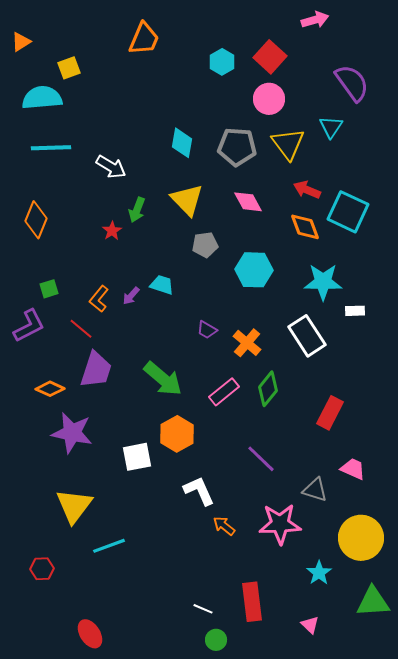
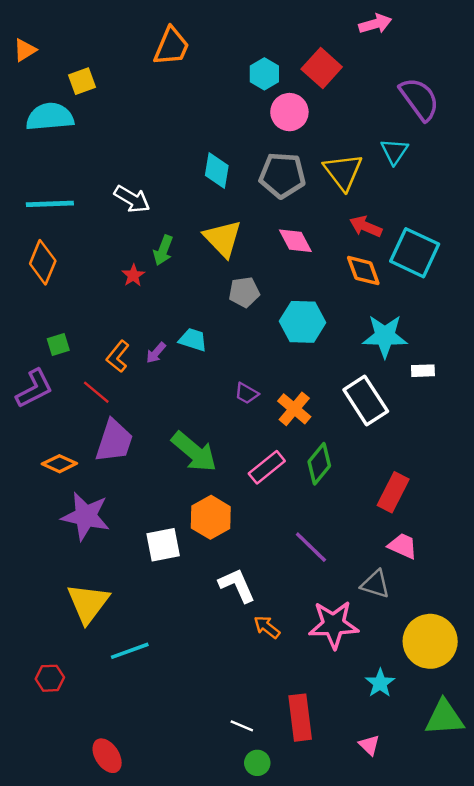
pink circle: (269, 99) -> (289, 112), moved
cyan line: (51, 148) -> (50, 204), moved
pink trapezoid: (353, 469) -> (403, 546), moved

